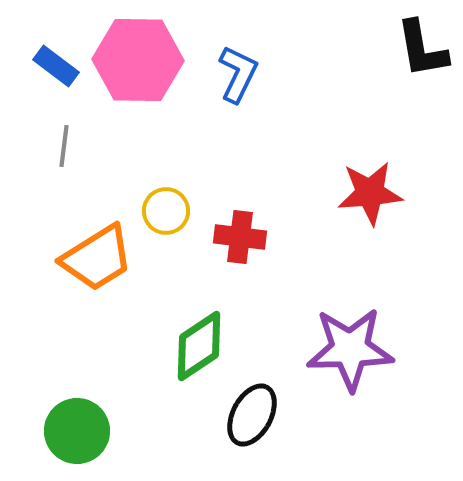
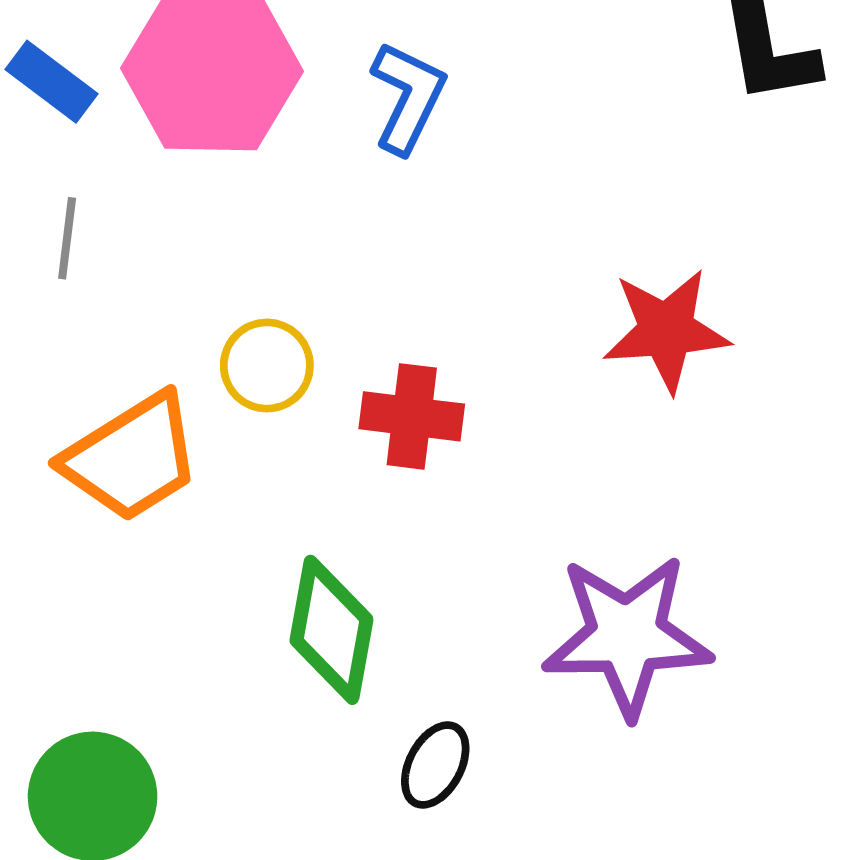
green diamond: (199, 346) -> (331, 630), turned -46
black ellipse: (252, 415) -> (435, 765), size x0.7

